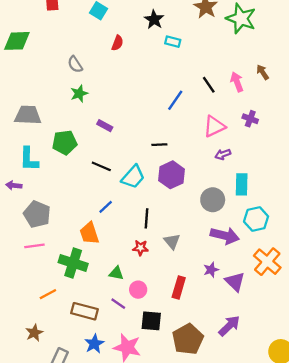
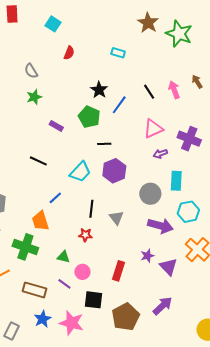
black star: (154, 20) -> (99, 90), moved
purple cross: (250, 119) -> (189, 139), moved, size x1.6
green pentagon: (65, 142) -> (89, 117), moved, turned 30
black line: (101, 166) -> (38, 161), moved
gray triangle: (172, 241) -> (116, 218), moved

